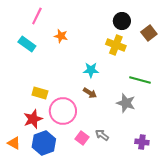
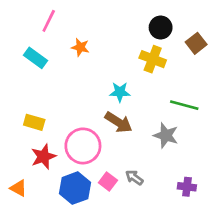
yellow rectangle: (40, 93) -> (34, 122), moved
brown arrow: (90, 93) -> (118, 122), size x1.5
blue hexagon: (44, 143) -> (75, 188), moved

